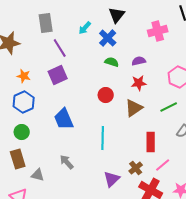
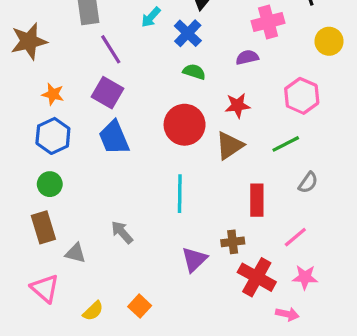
purple semicircle: (139, 61) -> (247, 57), moved
purple square: (58, 75) -> (108, 93), turned -36
red circle: (106, 95) -> (185, 125), size x1.6
blue trapezoid: (64, 119) -> (114, 138), moved
pink line: (163, 165) -> (295, 237), moved
brown cross: (136, 168) -> (233, 242), turned 32

